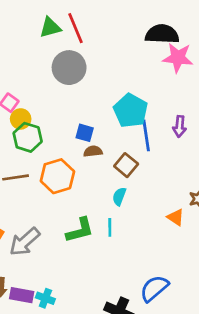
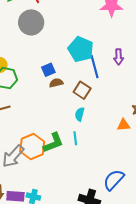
blue square: (85, 133) -> (48, 70), turned -32
orange hexagon: (57, 176) -> (32, 147), moved
orange triangle: (176, 217) -> (124, 125), turned -32

